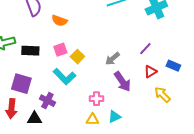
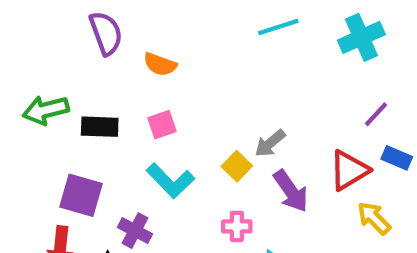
purple line: (145, 49) -> (376, 114), moved
yellow square: (77, 57) -> (237, 166), moved
red triangle: (150, 72) -> (349, 170), size x1.5

